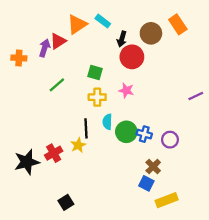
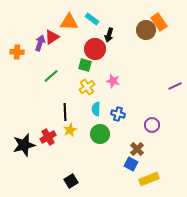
orange triangle: (77, 24) -> (69, 22), turned 36
brown circle: (151, 33) -> (146, 30), moved
red circle: (132, 57) -> (95, 49), moved
yellow cross: (97, 97) -> (87, 87), turned -35
black line: (86, 128) -> (65, 112), moved
green circle: (126, 132) -> (100, 134), moved
blue cross: (144, 134) -> (118, 114), moved
black square: (66, 202) -> (71, 181), moved

